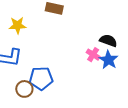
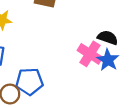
pink cross: (93, 55) -> (90, 54), size x1.5

